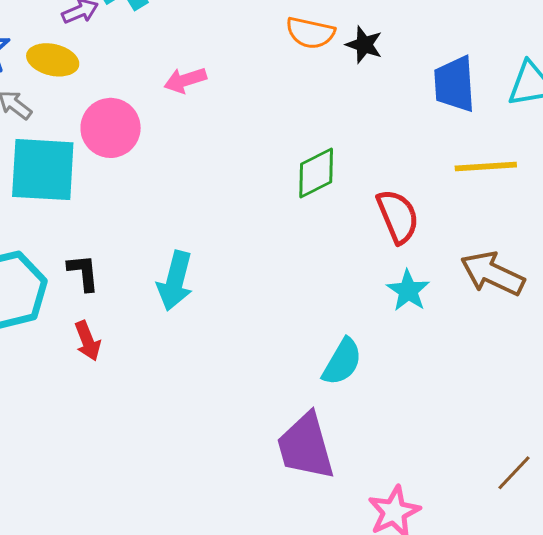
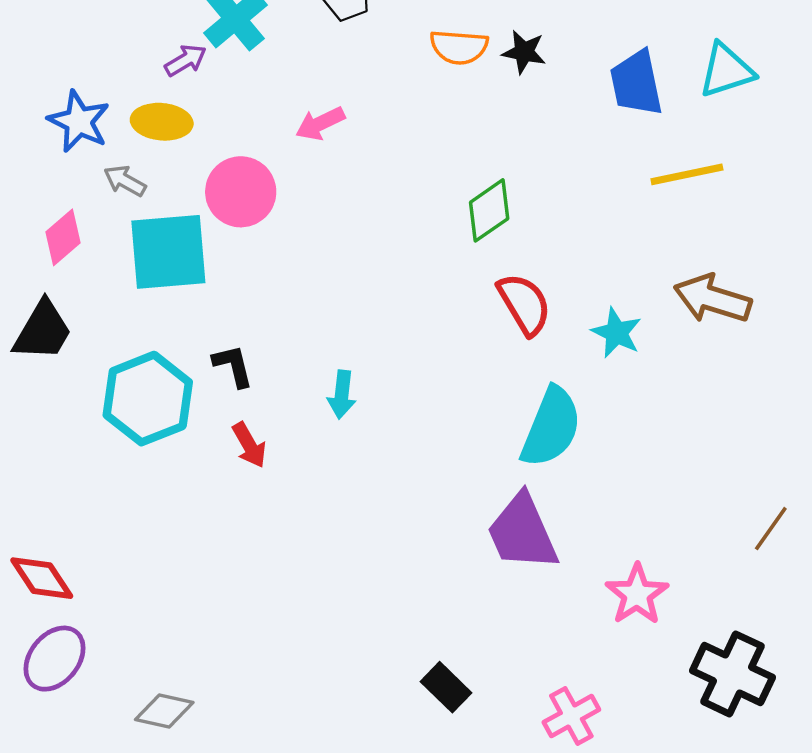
red semicircle: (398, 216) -> (524, 304), moved
cyan arrow: (175, 281) -> (342, 395), moved, size x0.7
cyan semicircle: (342, 362) -> (551, 427), size x1.4

